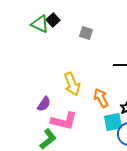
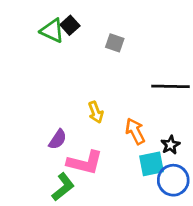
yellow arrow: (72, 84) -> (96, 112), size x0.7

